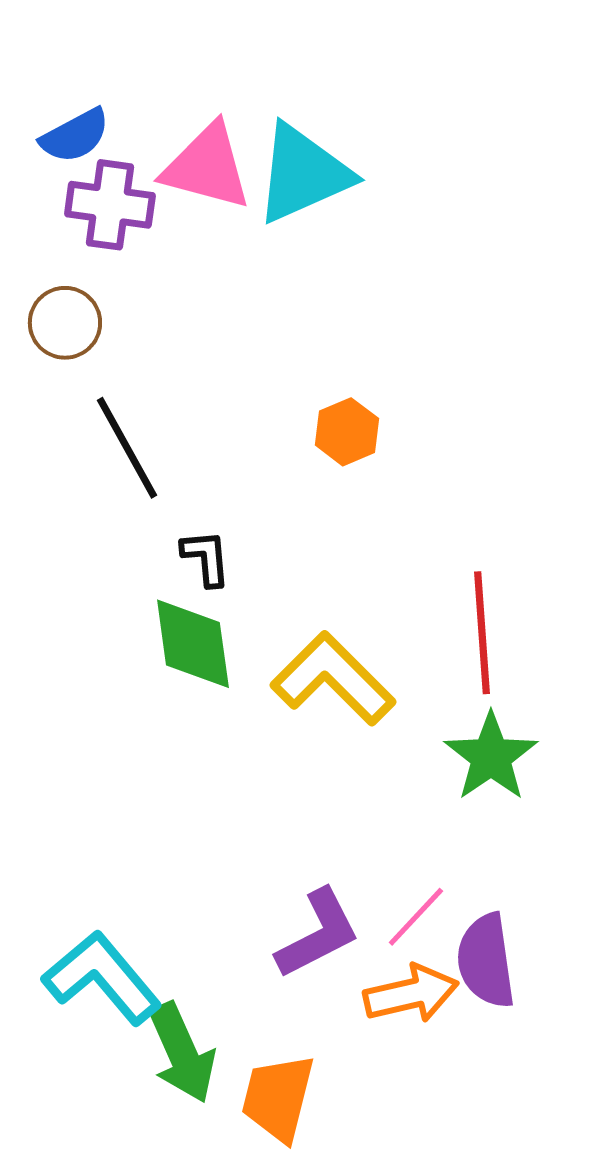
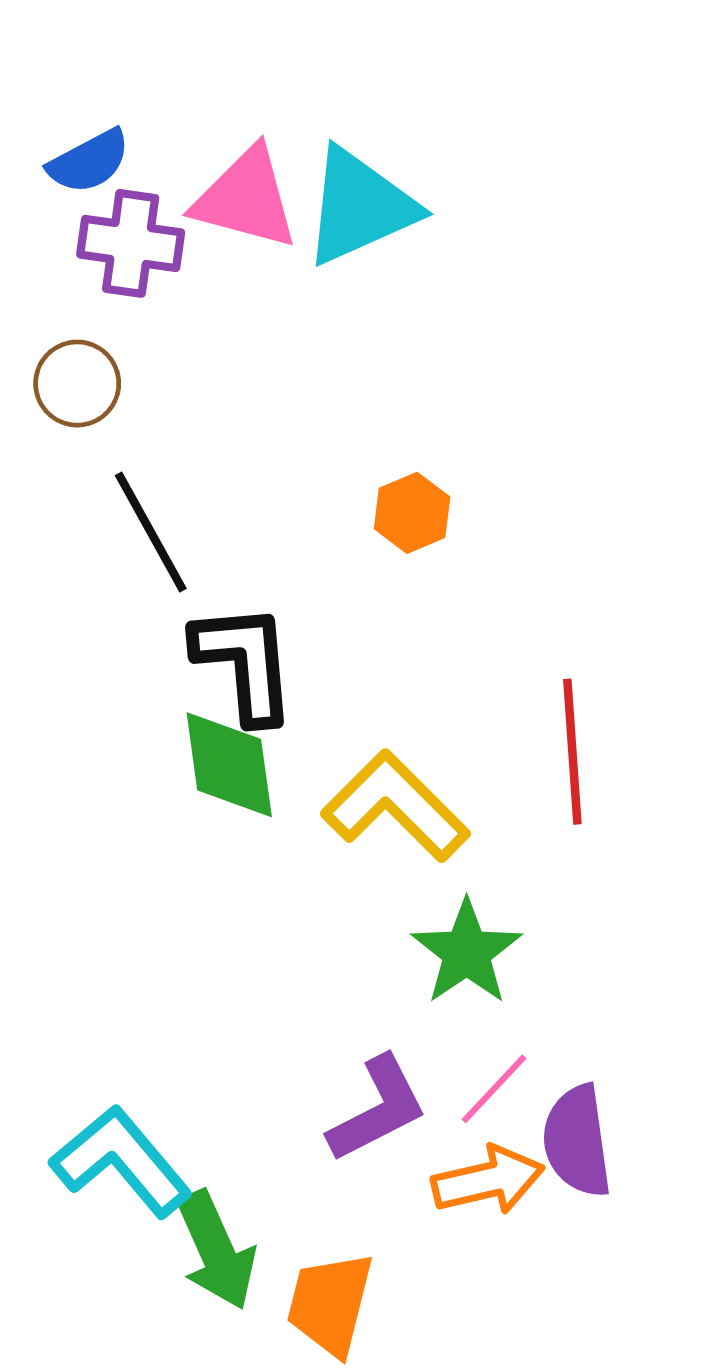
black L-shape: (206, 558) -> (245, 663), size x1.8
green star: (491, 757) -> (467, 952), moved

